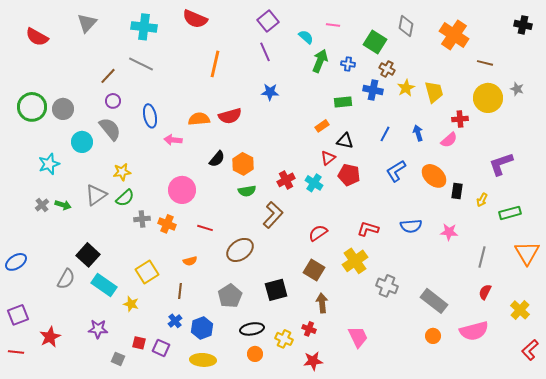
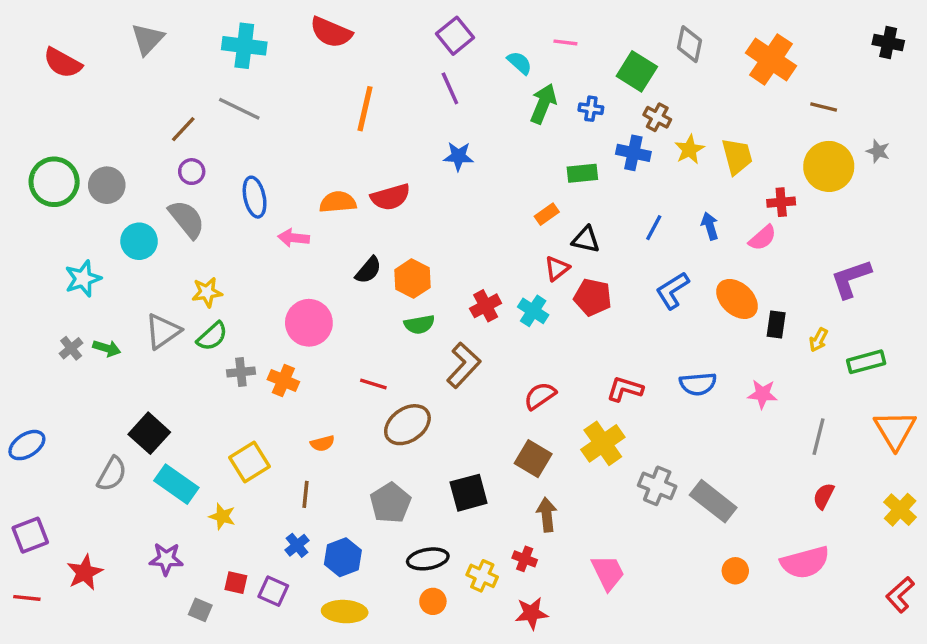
red line: (205, 228) -> (373, 384), moved
gray rectangle: (434, 301) -> (713, 501), moved
yellow cross: (520, 310) -> (900, 510), moved

